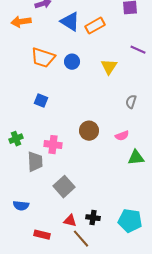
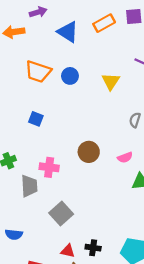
orange rectangle: (95, 26) -> (104, 23), moved

